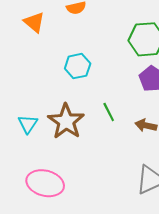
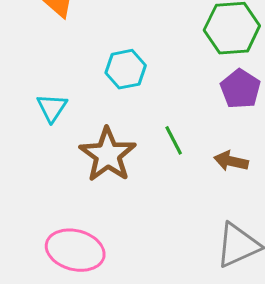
cyan triangle: (28, 124) -> (52, 108), moved

